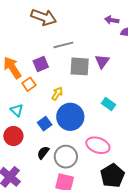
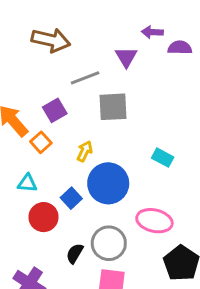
purple triangle: (102, 61) -> (126, 57), moved
cyan triangle: (17, 110) -> (27, 183), turned -32
red circle: (13, 136) -> (44, 217), moved
black semicircle: (43, 153) -> (75, 253), moved

